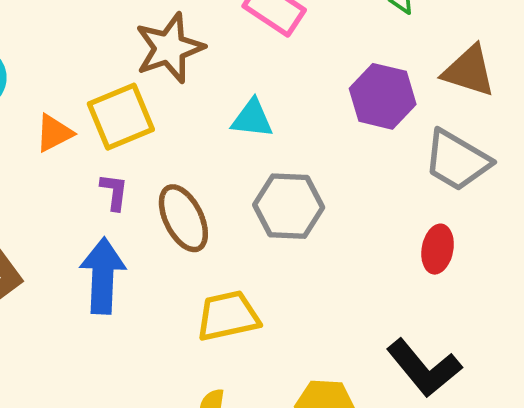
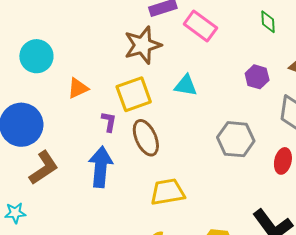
purple hexagon: (383, 96) -> (257, 77), size x0.7
yellow square: (121, 117) -> (134, 94), moved
gray hexagon: (289, 206) -> (236, 139), moved

